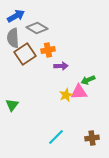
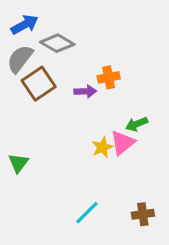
gray semicircle: (13, 38) -> (20, 59), turned 42
orange cross: (48, 50) -> (109, 77), moved
purple arrow: (61, 66) -> (85, 91), moved
pink triangle: (79, 92) -> (123, 143), turned -36

